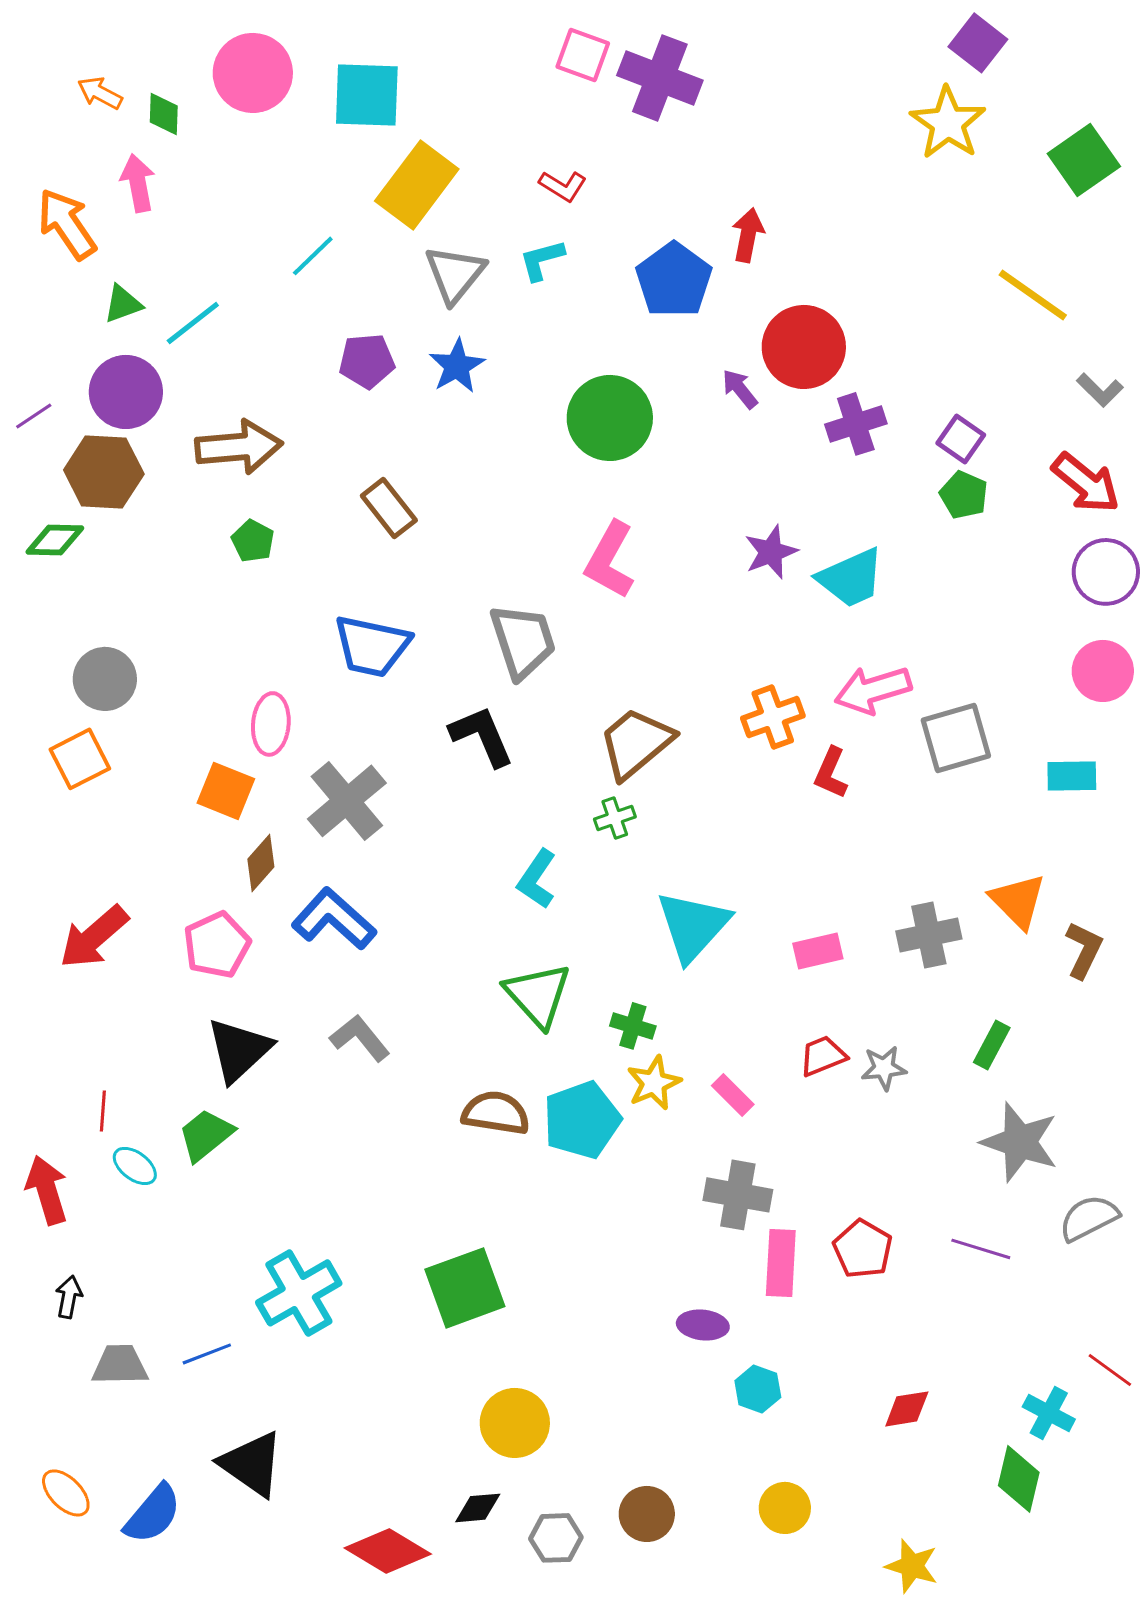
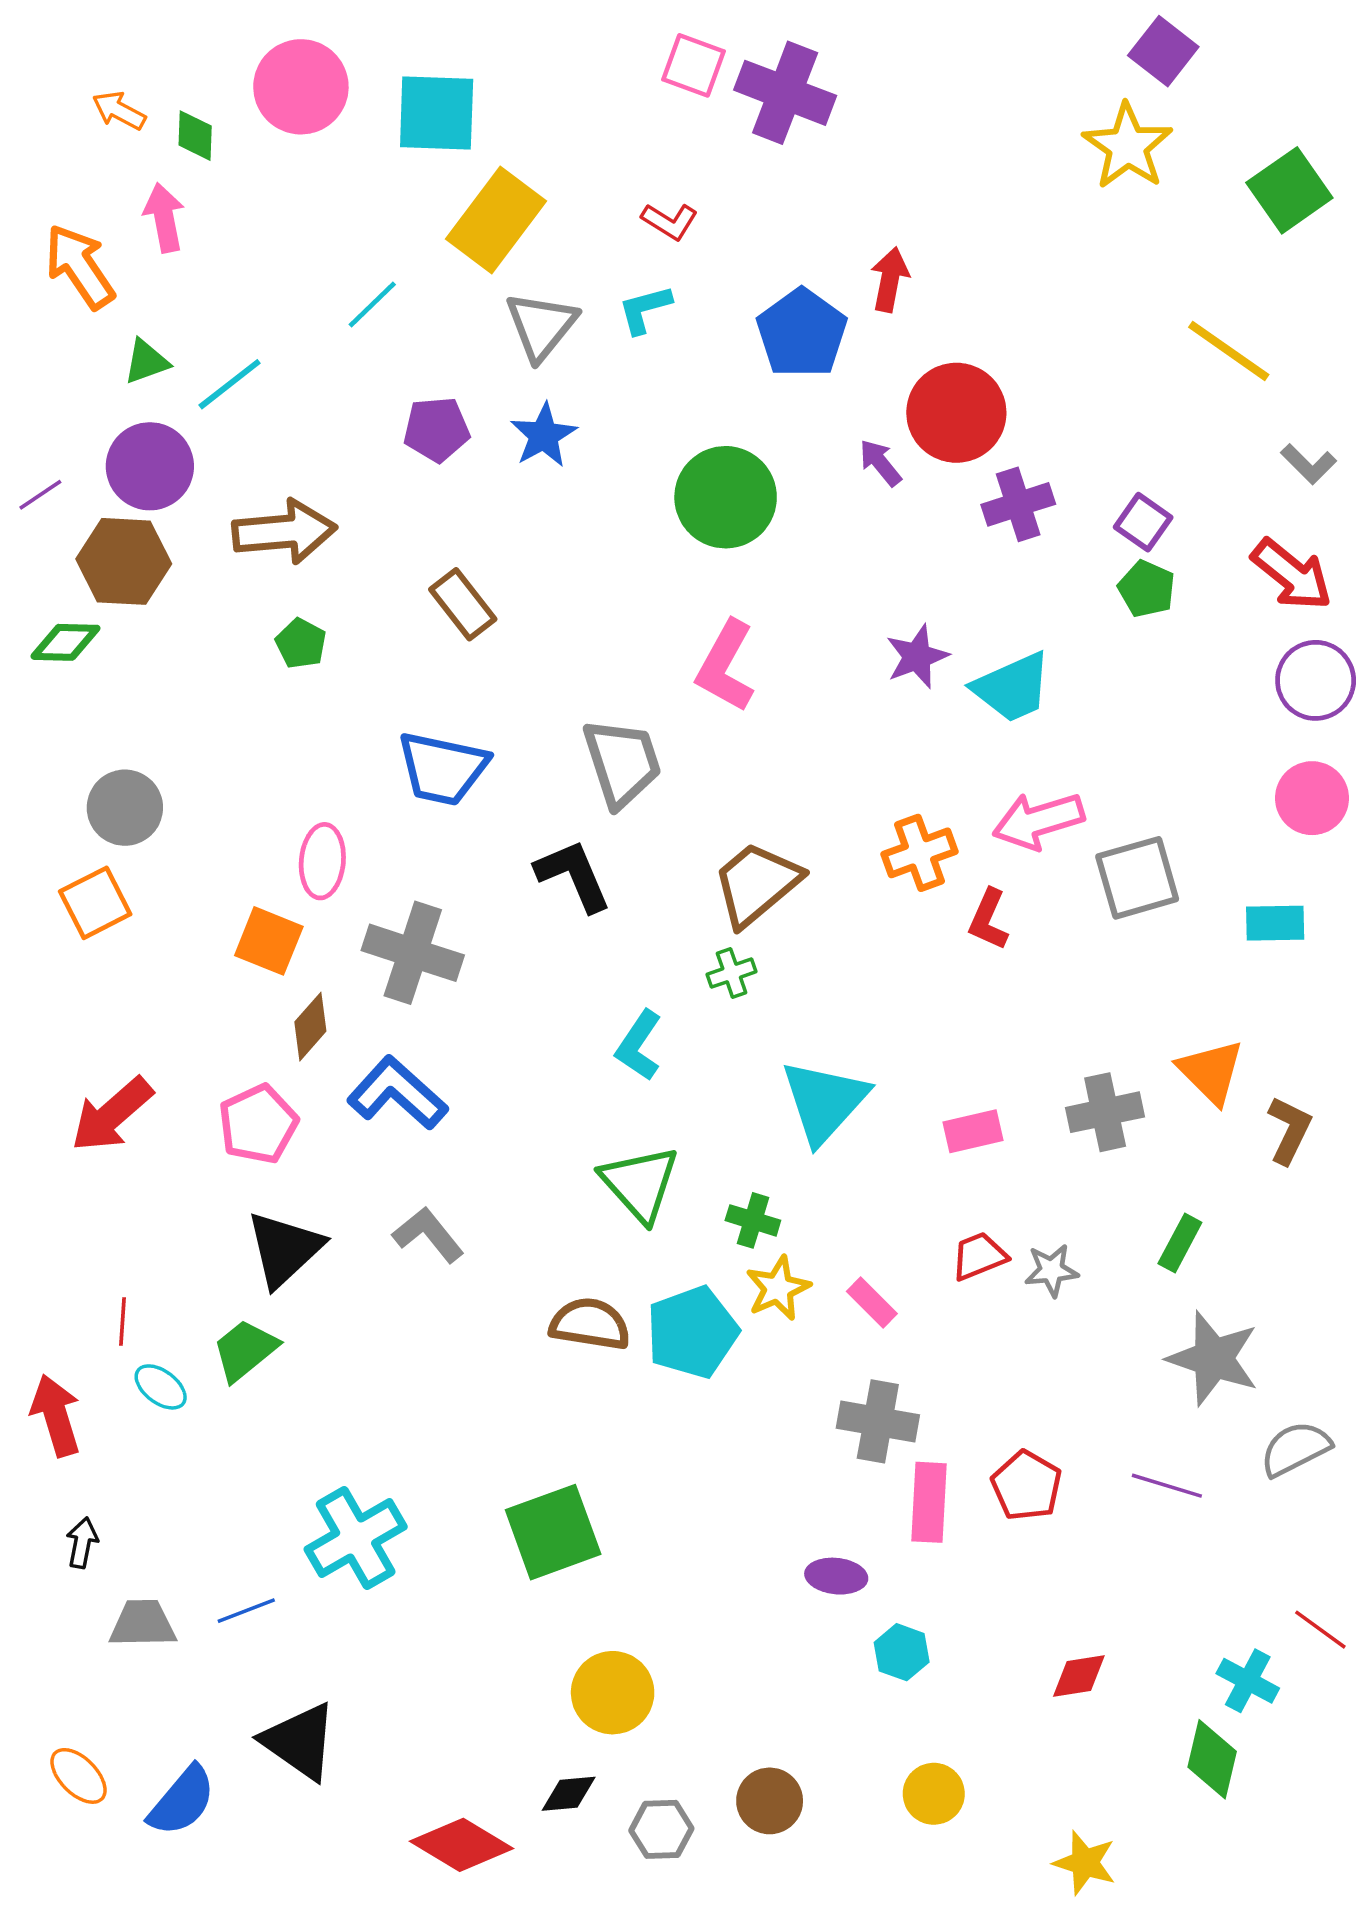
gray cross: (347, 801) -> (413, 953), turned -32

